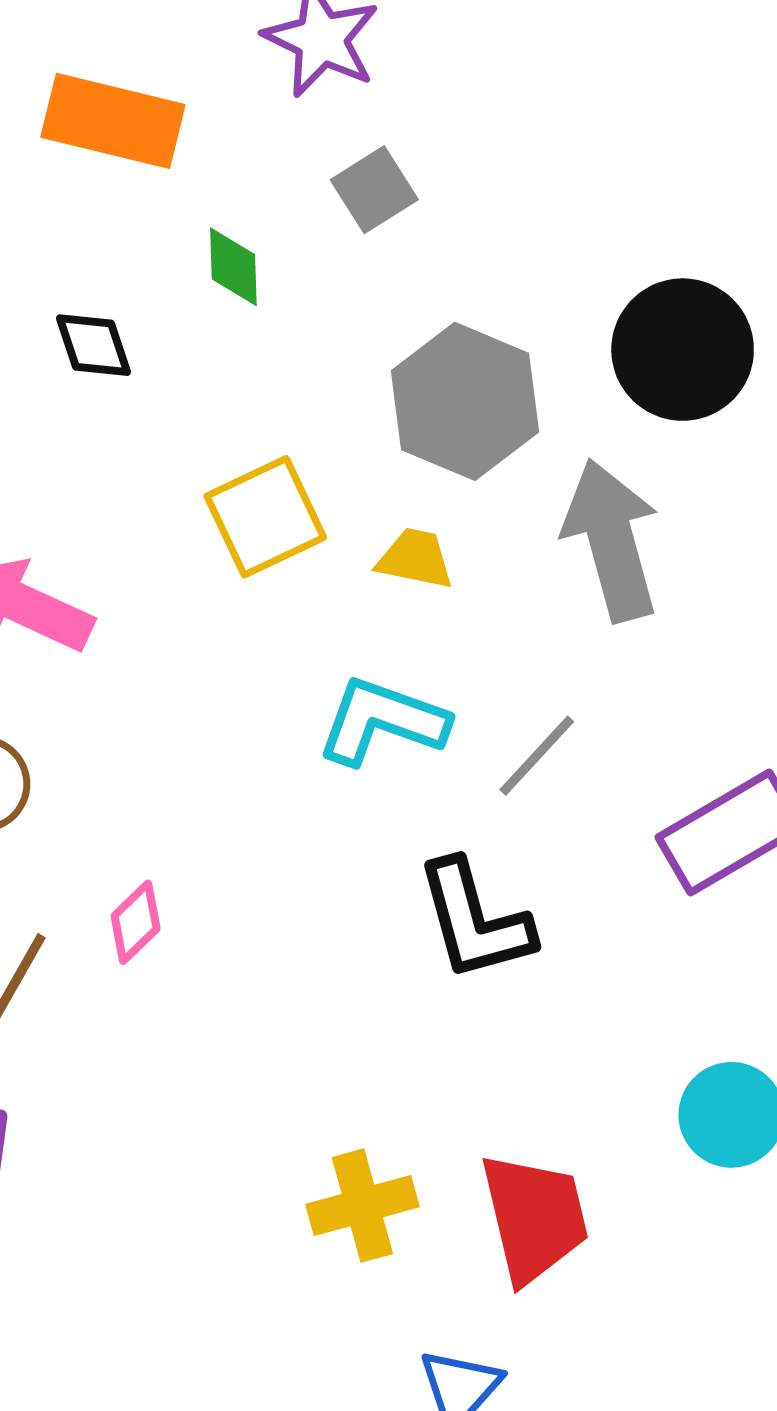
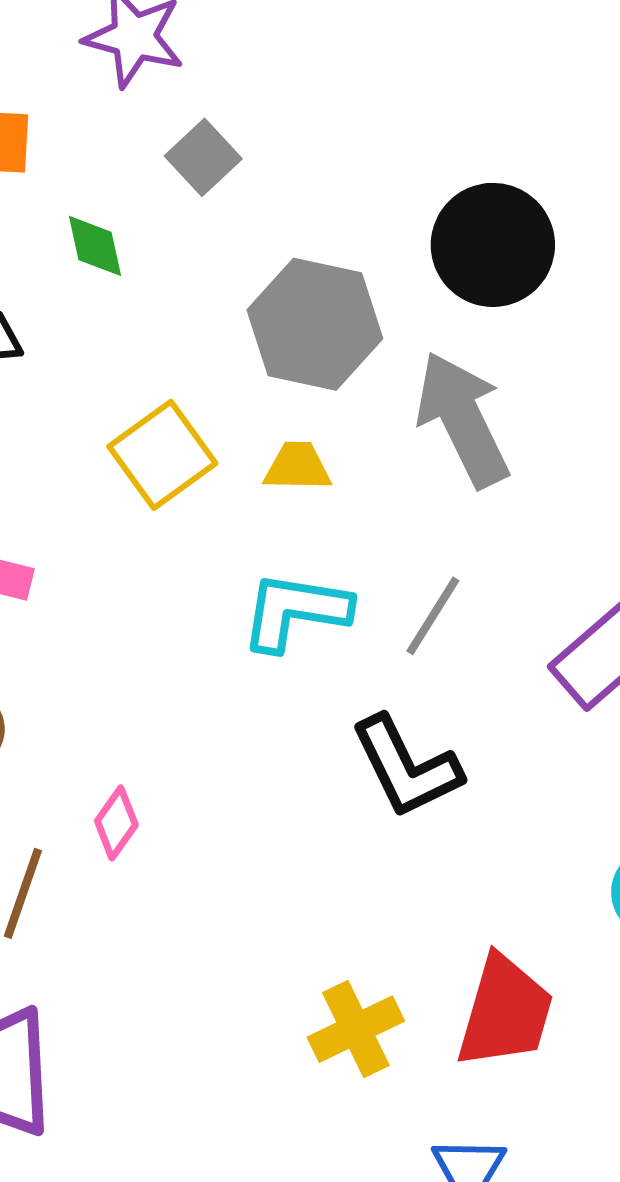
red trapezoid: (534, 1218) -> (505, 1012), turned 40

